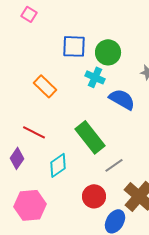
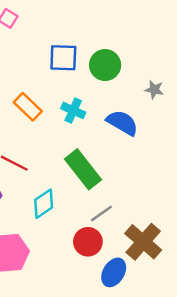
cyan cross: (95, 77) -> (73, 110), moved
gray line: (114, 165) -> (101, 214), moved

